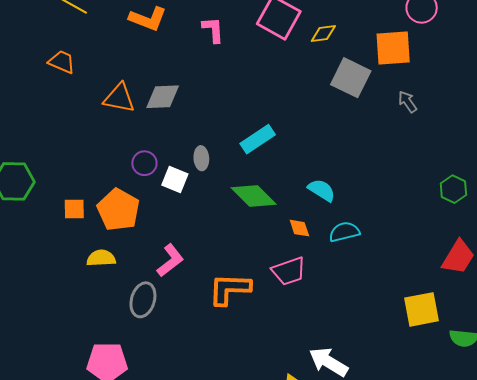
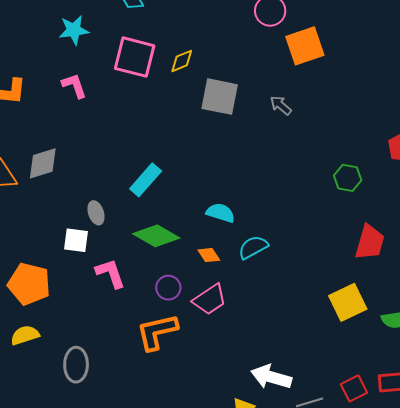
orange square: (393, 48) -> (305, 46), moved
purple circle: (144, 163) -> (168, 288), moved
pink L-shape: (170, 261) -> (110, 273), moved, turned -56

